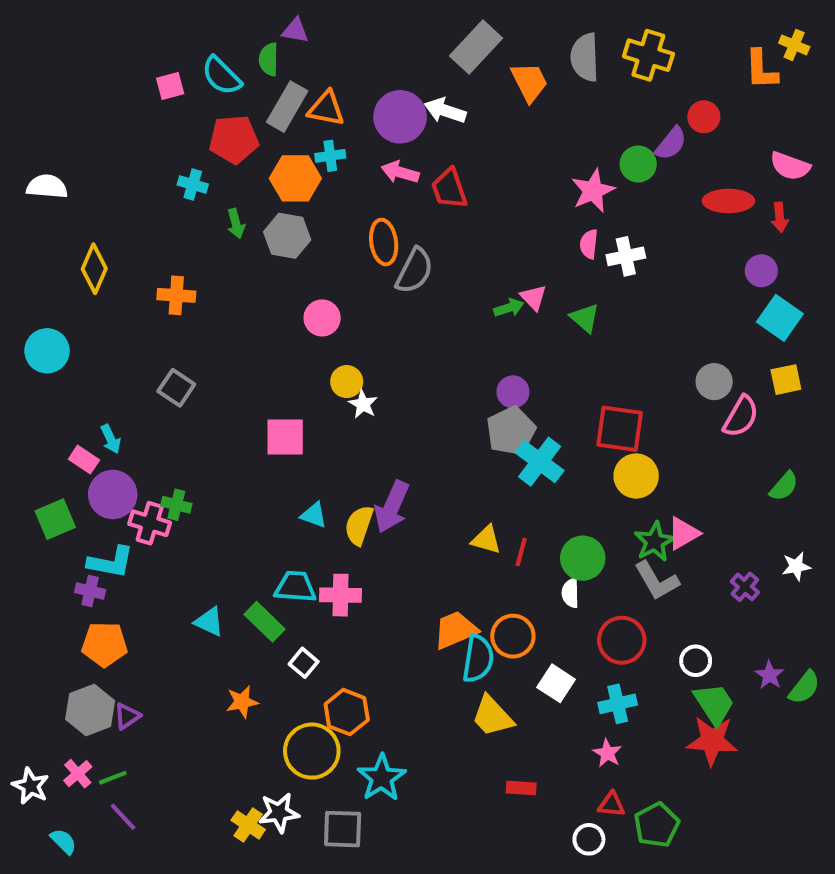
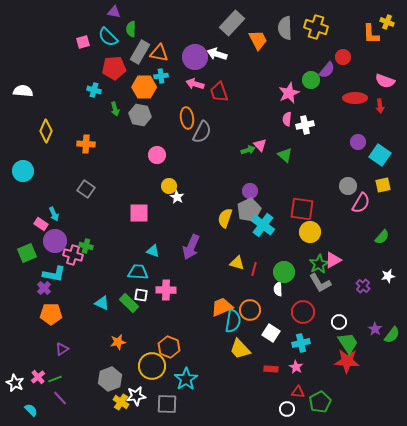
purple triangle: (295, 31) -> (114, 12), moved
purple circle: (761, 271) -> (358, 142), moved
yellow semicircle: (359, 525) -> (225, 218), moved
cyan trapezoid: (295, 587) -> (138, 272), moved
purple cross: (90, 591) -> (44, 288), turned 32
white square: (304, 663) -> (141, 295), moved, turned -32
gray hexagon: (90, 710) -> (110, 379), moved
red rectangle: (521, 788) -> (271, 369), moved

